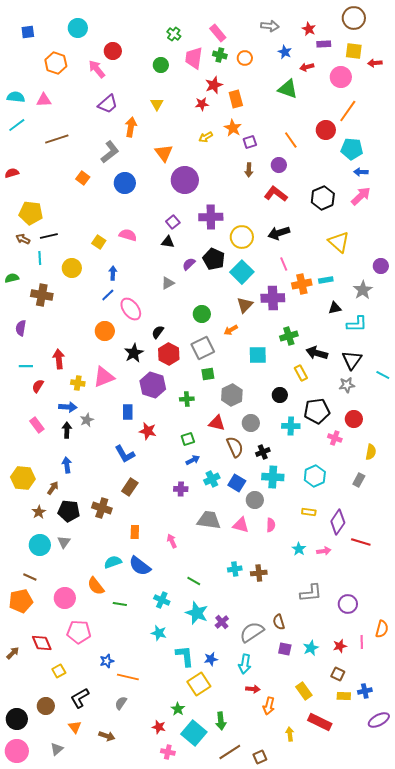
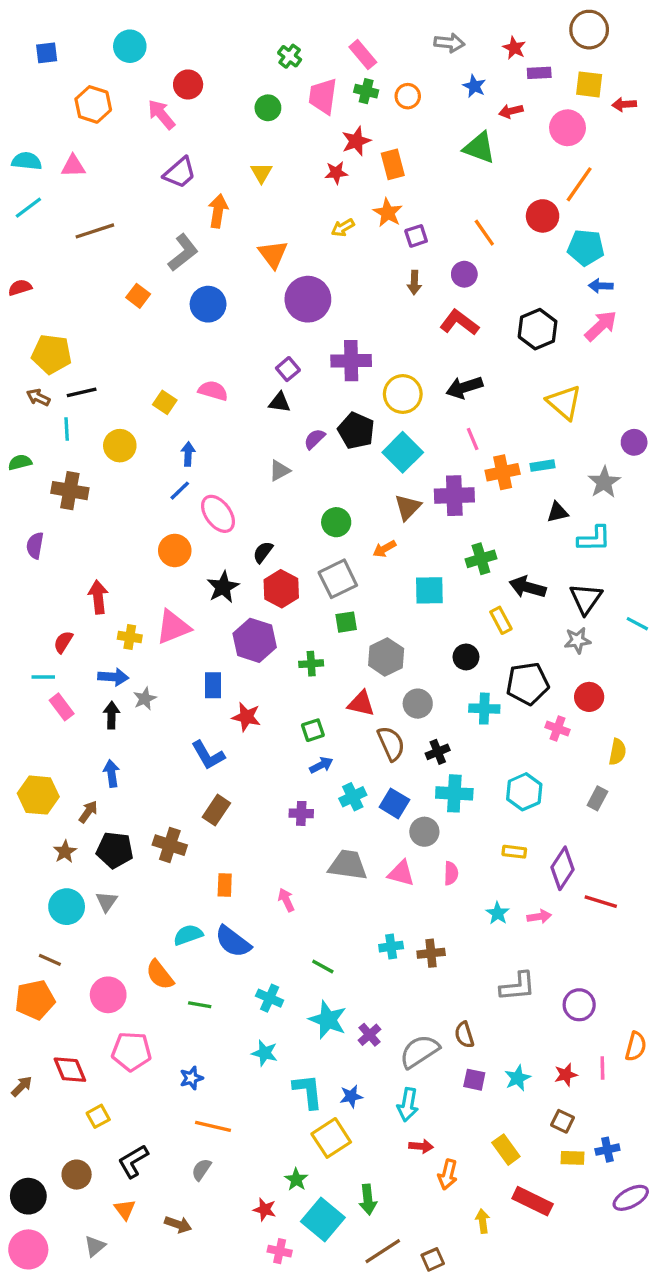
cyan line: (26, 366) -> (43, 677), moved
blue star: (107, 661) -> (191, 1078), moved

